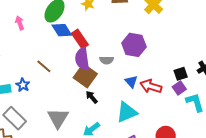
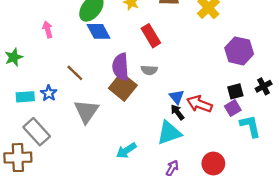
pink arrow: (20, 23) -> (48, 29), moved
red rectangle: (80, 39) -> (151, 36), moved
purple hexagon: (134, 45) -> (239, 51), moved
black arrow: (92, 97) -> (177, 112), moved
gray triangle: (58, 118) -> (86, 111), moved

